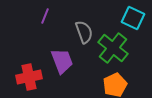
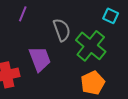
cyan square: (133, 18) -> (111, 16), size x0.7

